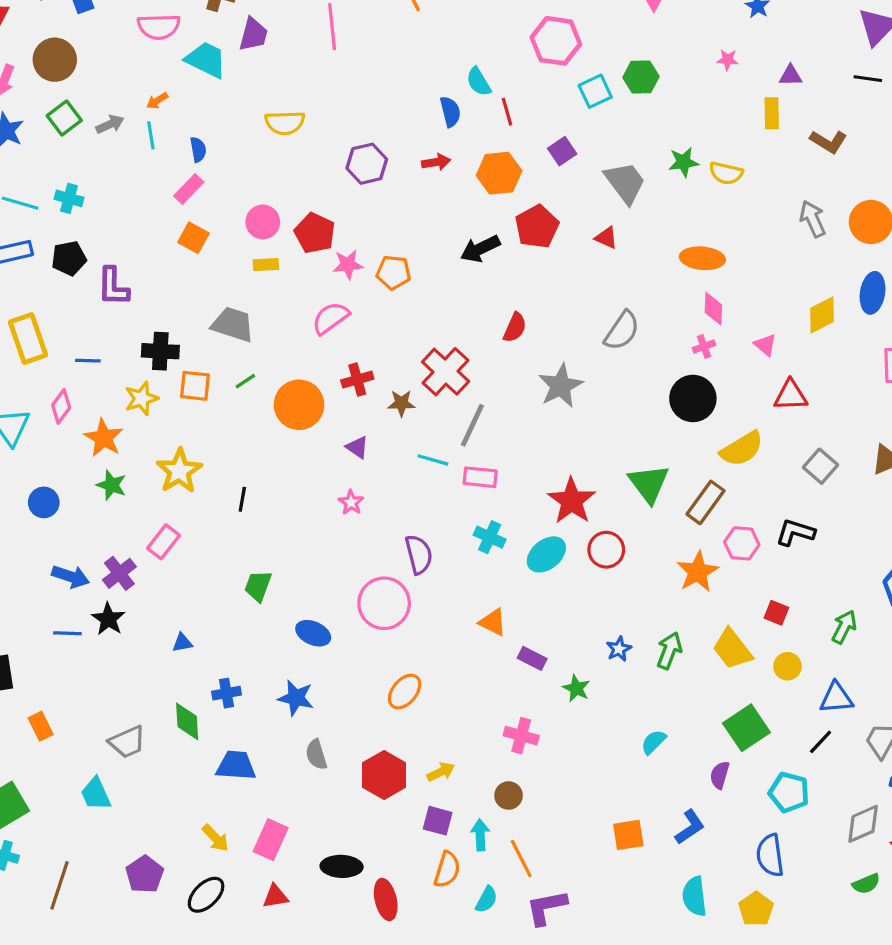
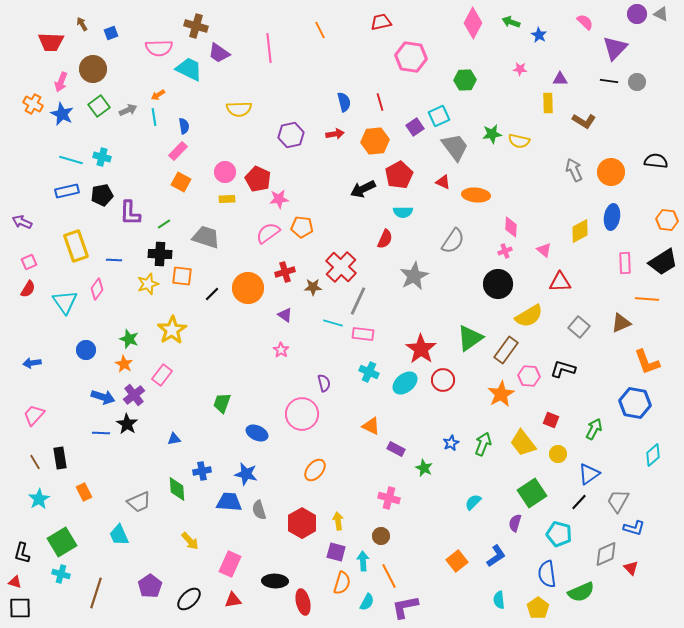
purple trapezoid: (253, 34) -> (219, 53), turned 110
cyan semicircle: (479, 82) -> (403, 212), moved, turned -60
cyan square: (595, 91) -> (439, 116), moved
orange ellipse: (702, 258) -> (476, 195), moved
orange pentagon: (394, 272) -> (302, 227), moved
green line: (245, 381) -> (164, 224), moved
orange star: (104, 438) -> (124, 364), moved, size x0.7
green triangle: (649, 484) -> (470, 338), turned 32
black line: (242, 499) -> (212, 294), moved, turned 35
purple semicircle: (419, 554) -> (324, 383), size x0.7
blue triangle: (836, 698) -> (589, 474), turned -30
blue trapezoid: (236, 766) -> (229, 502), moved
yellow arrow: (441, 772) -> (338, 521), turned -72
orange square: (628, 835) -> (457, 561), turned -30
yellow arrow: (215, 838) -> (190, 541), moved
green semicircle: (866, 884) -> (581, 592), moved, size x1.5
cyan semicircle: (694, 896) -> (499, 600), size x0.7

